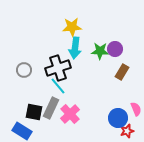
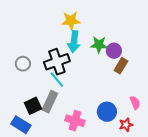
purple circle: (115, 49) -> (114, 51), moved
black square: (34, 112) -> (33, 106), turned -36
pink cross: (70, 114) -> (75, 121), moved, turned -30
blue circle: (118, 118) -> (107, 112), moved

